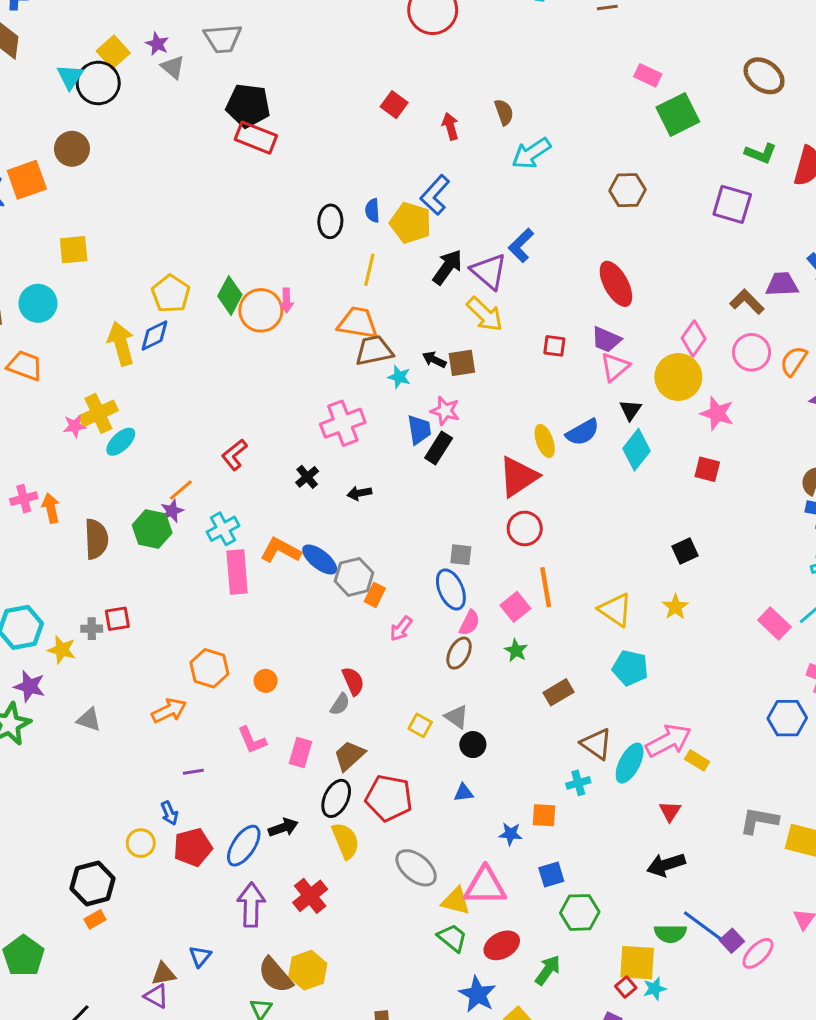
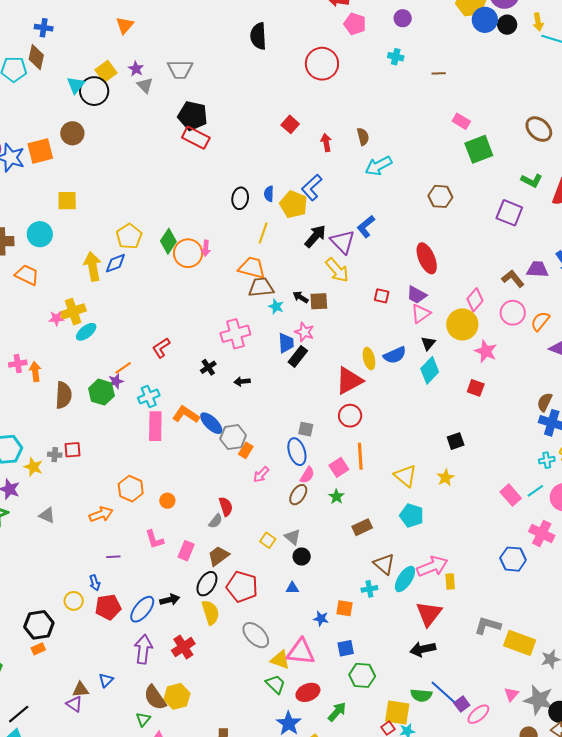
yellow rectangle: (697, 760) -> (450, 582), turned 49
red triangle: (670, 811) -> (429, 614), size x1.8

